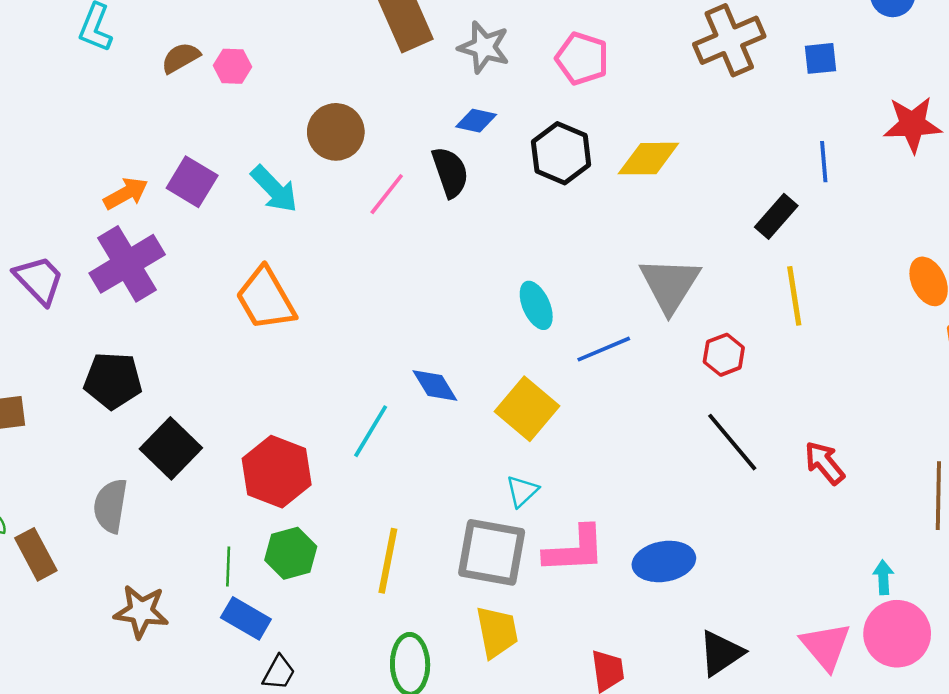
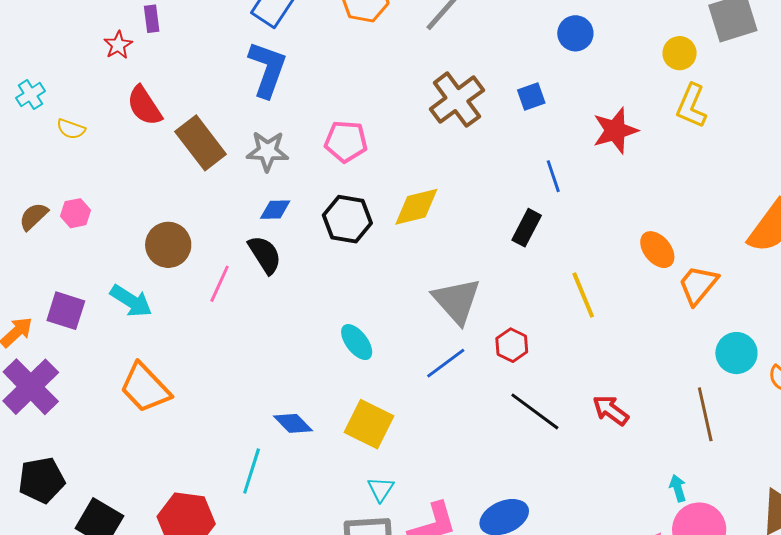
yellow line: (794, 296) -> (583, 295), moved
blue line: (604, 349) -> (446, 363), moved

